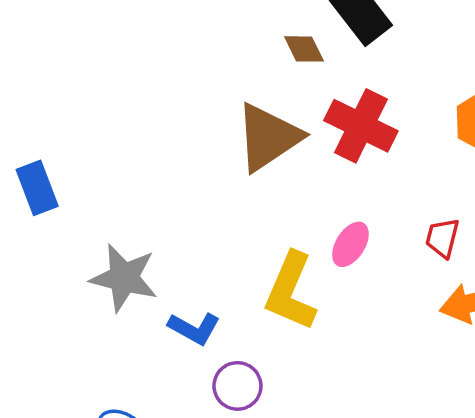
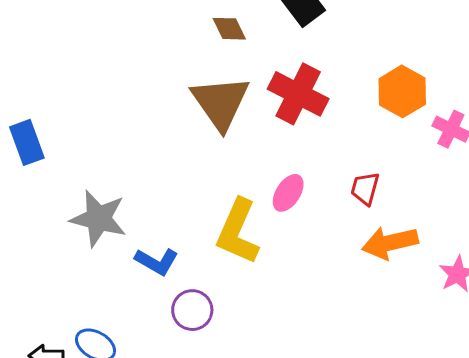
brown diamond: (304, 49) -> (229, 29), moved
brown triangle: (268, 137) -> (220, 103), turned -32

